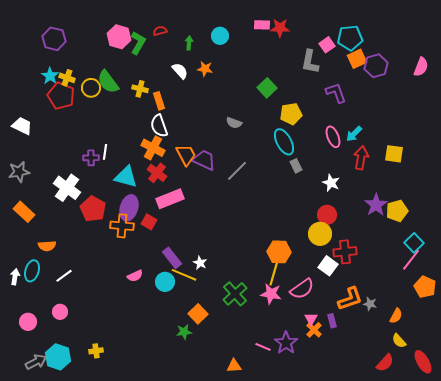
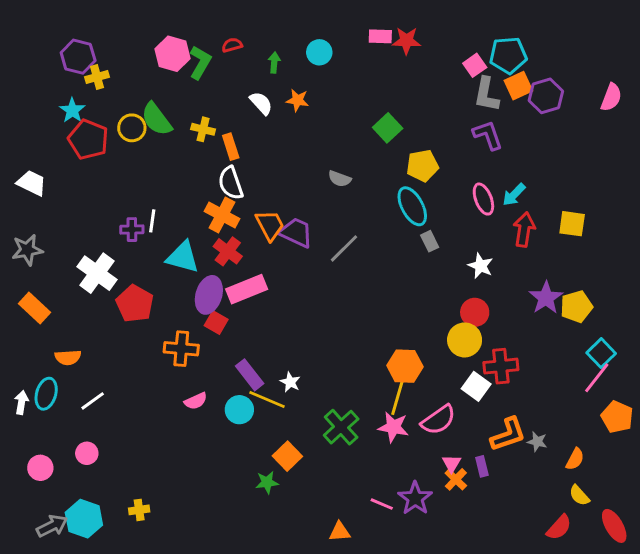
gray L-shape: (310, 62) -> (486, 94), moved
yellow cross: (67, 78) -> (97, 77), moved, turned -35
purple ellipse: (129, 208) -> (209, 295), moved
orange cross: (122, 226) -> (181, 349), moved

